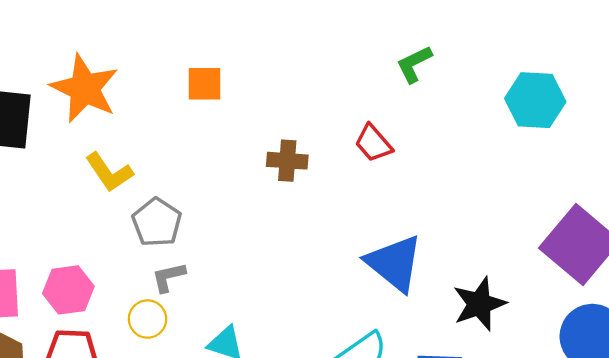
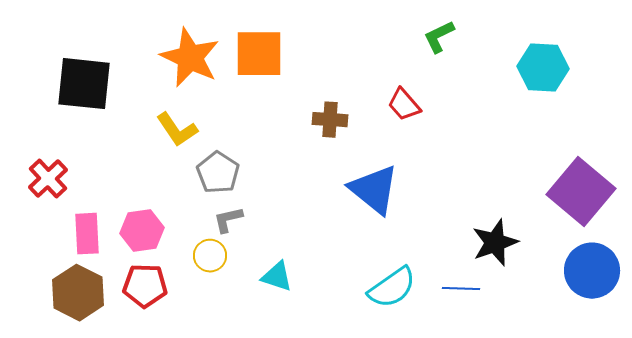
orange square: (205, 84) -> (259, 54), size x1.6
orange star: (85, 88) -> (190, 58), moved
blue triangle: (394, 263) -> (374, 190), moved

